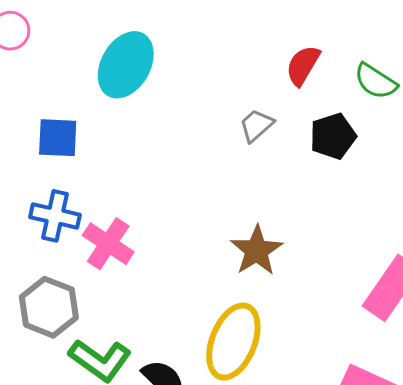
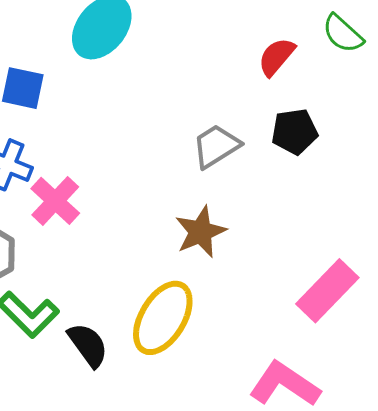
green semicircle: (376, 81) -> (343, 34), moved
gray trapezoid: (256, 125) -> (216, 146), moved, size x1.4

